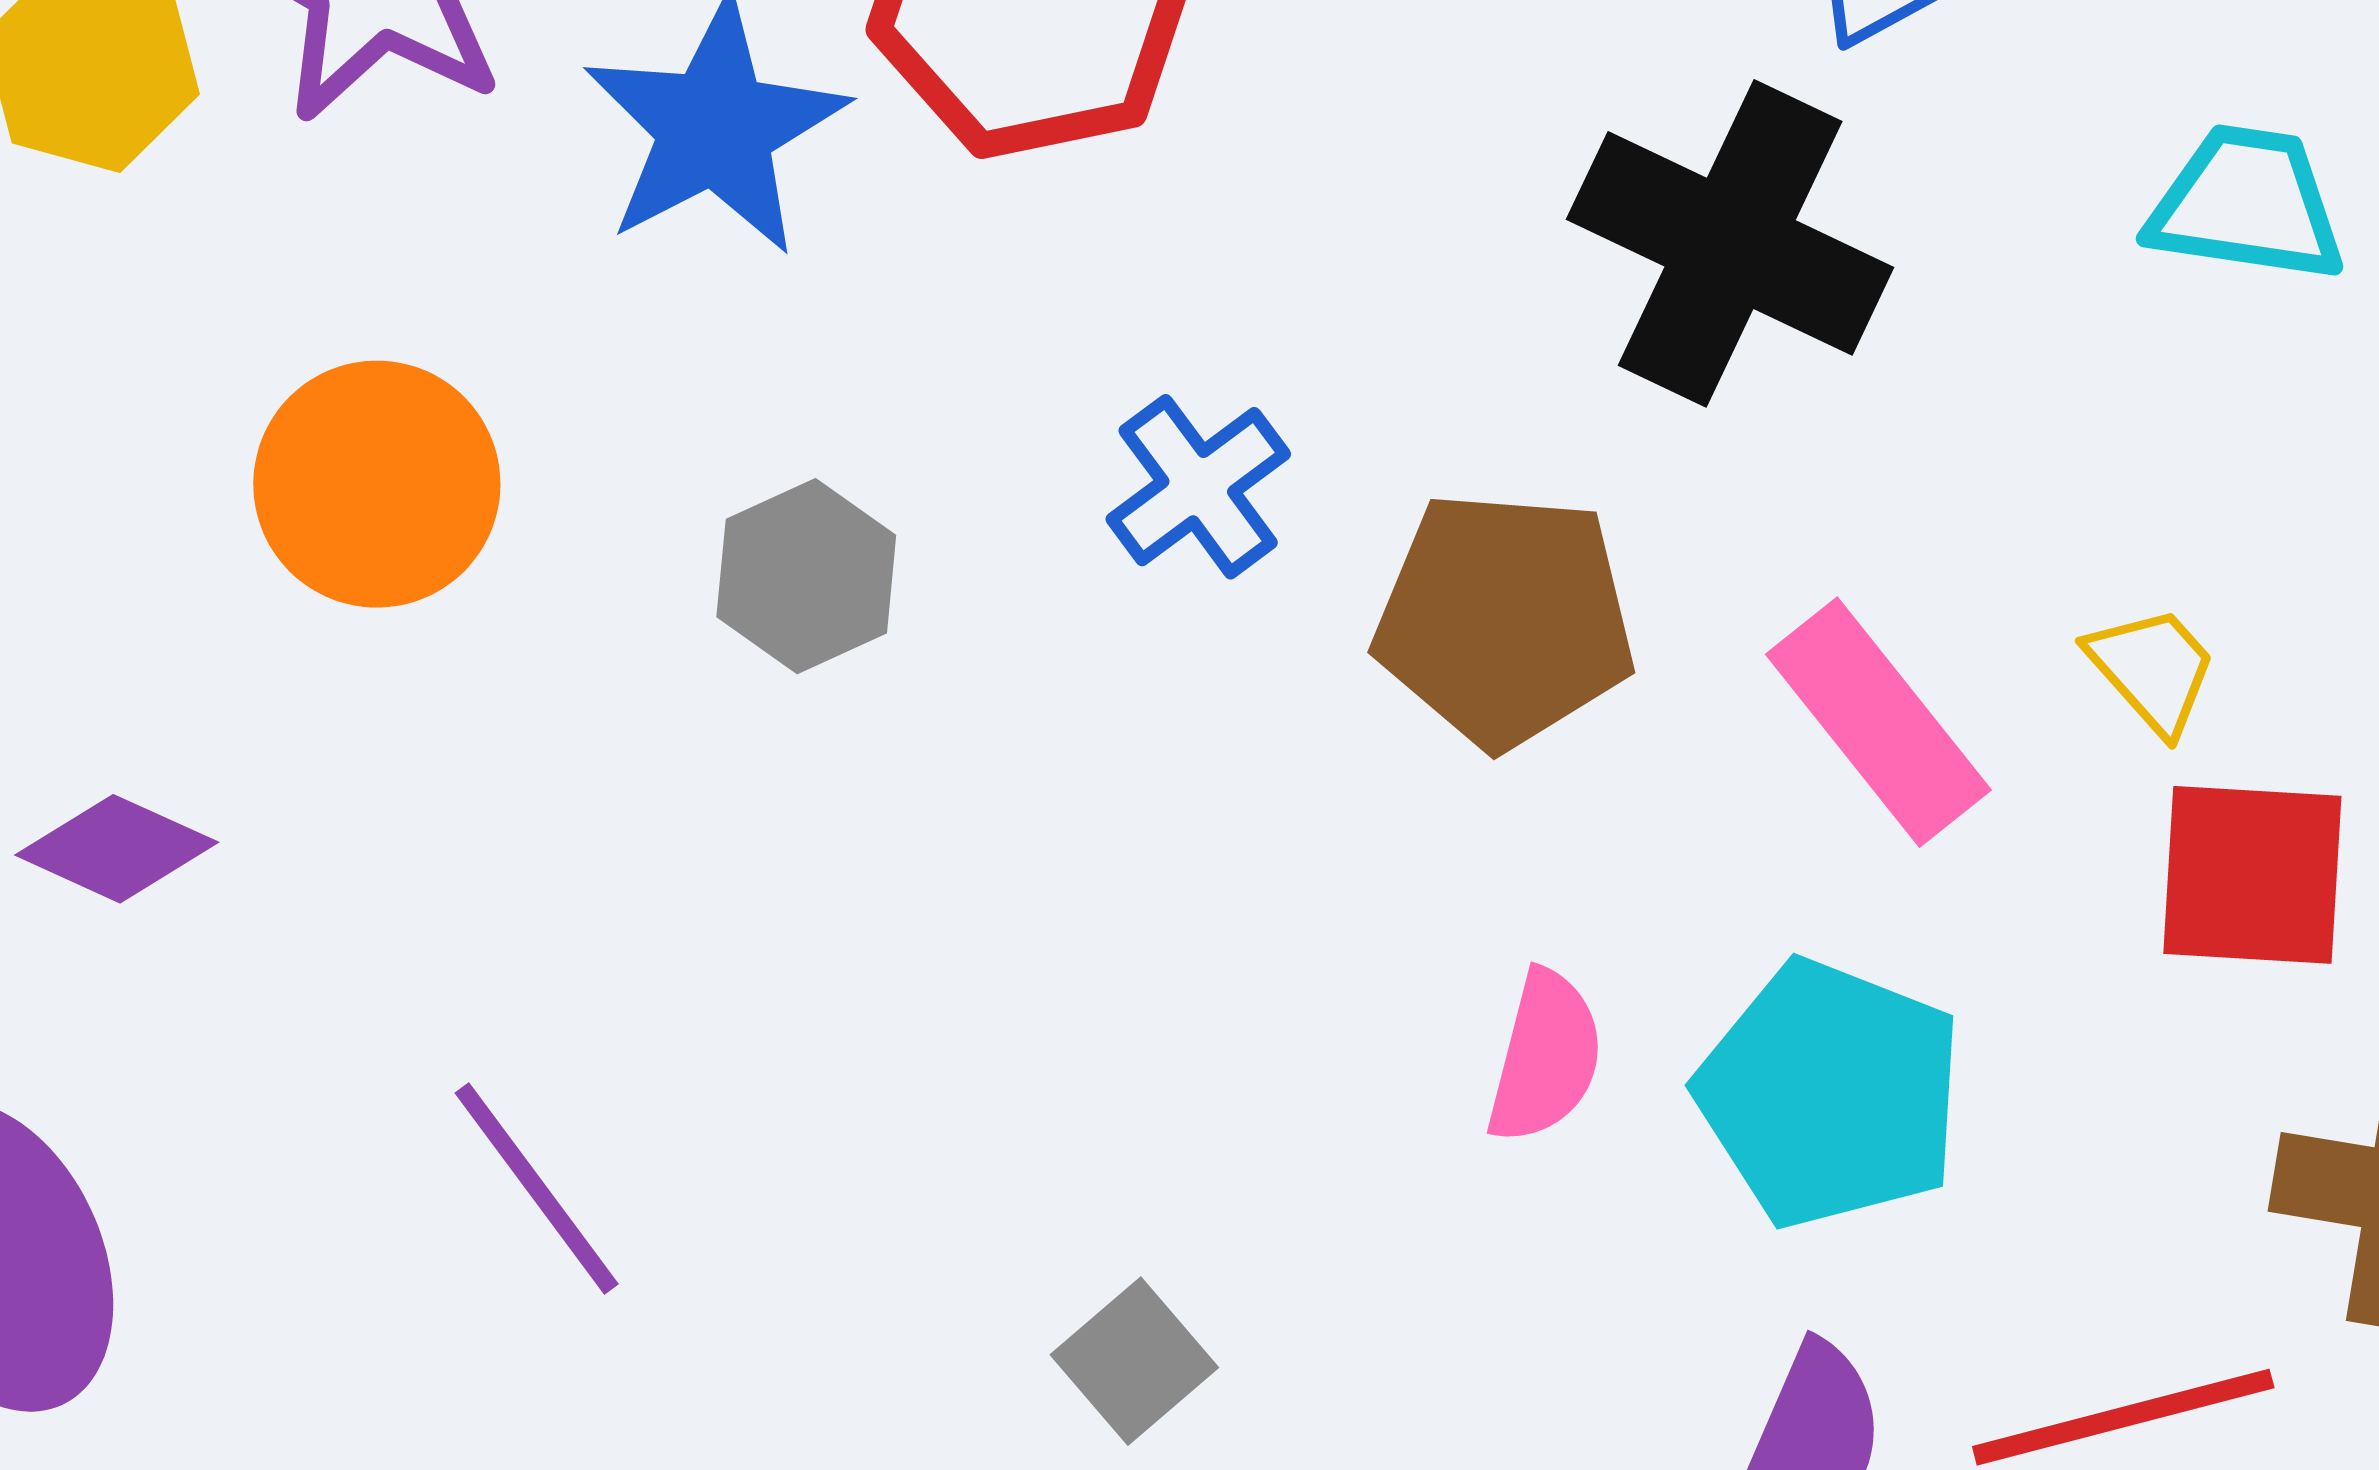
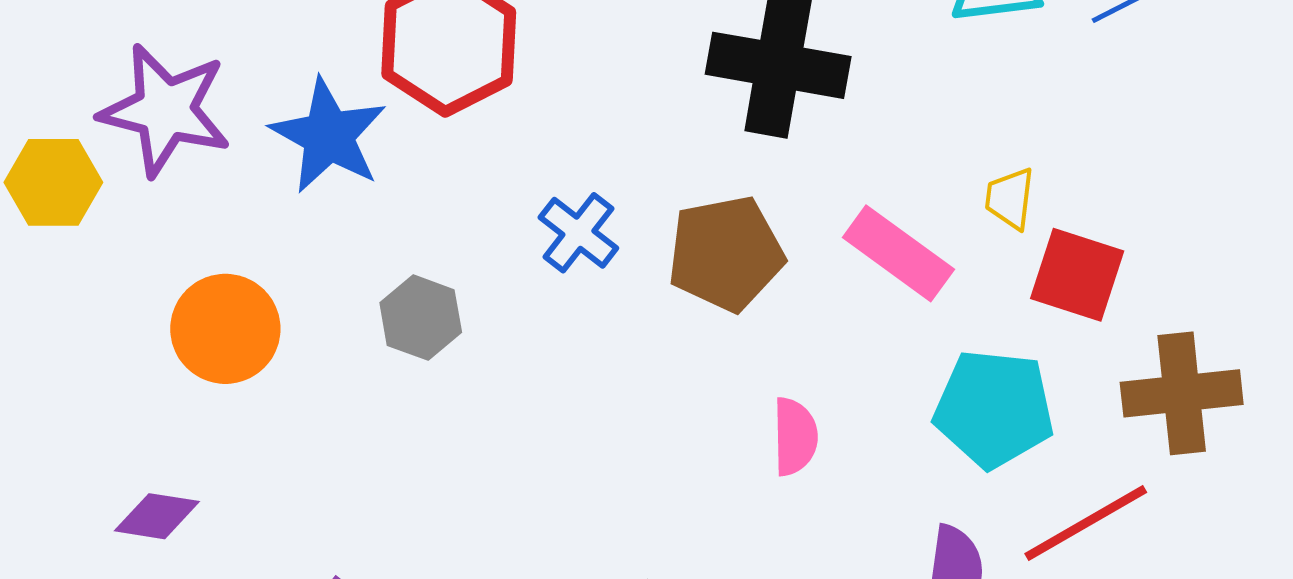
yellow trapezoid: (2152, 669) -> (1010, 198), turned -116
red square: (2252, 875) -> (1077, 275), turned 30
cyan pentagon: (1830, 1094) -> (994, 409), moved

